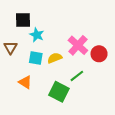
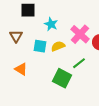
cyan star: (37, 35) -> (51, 24), moved
orange triangle: (25, 82) -> (21, 69), moved

